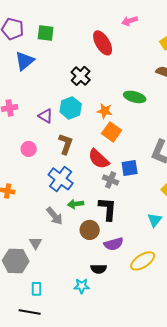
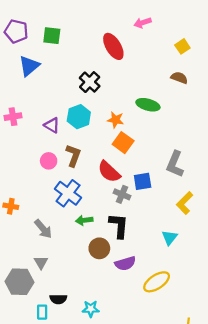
pink circle: (29, 149) -> (49, 161), moved
gray arrow: (55, 216) -> (43, 229), moved
black semicircle: (99, 269) -> (58, 299), moved

